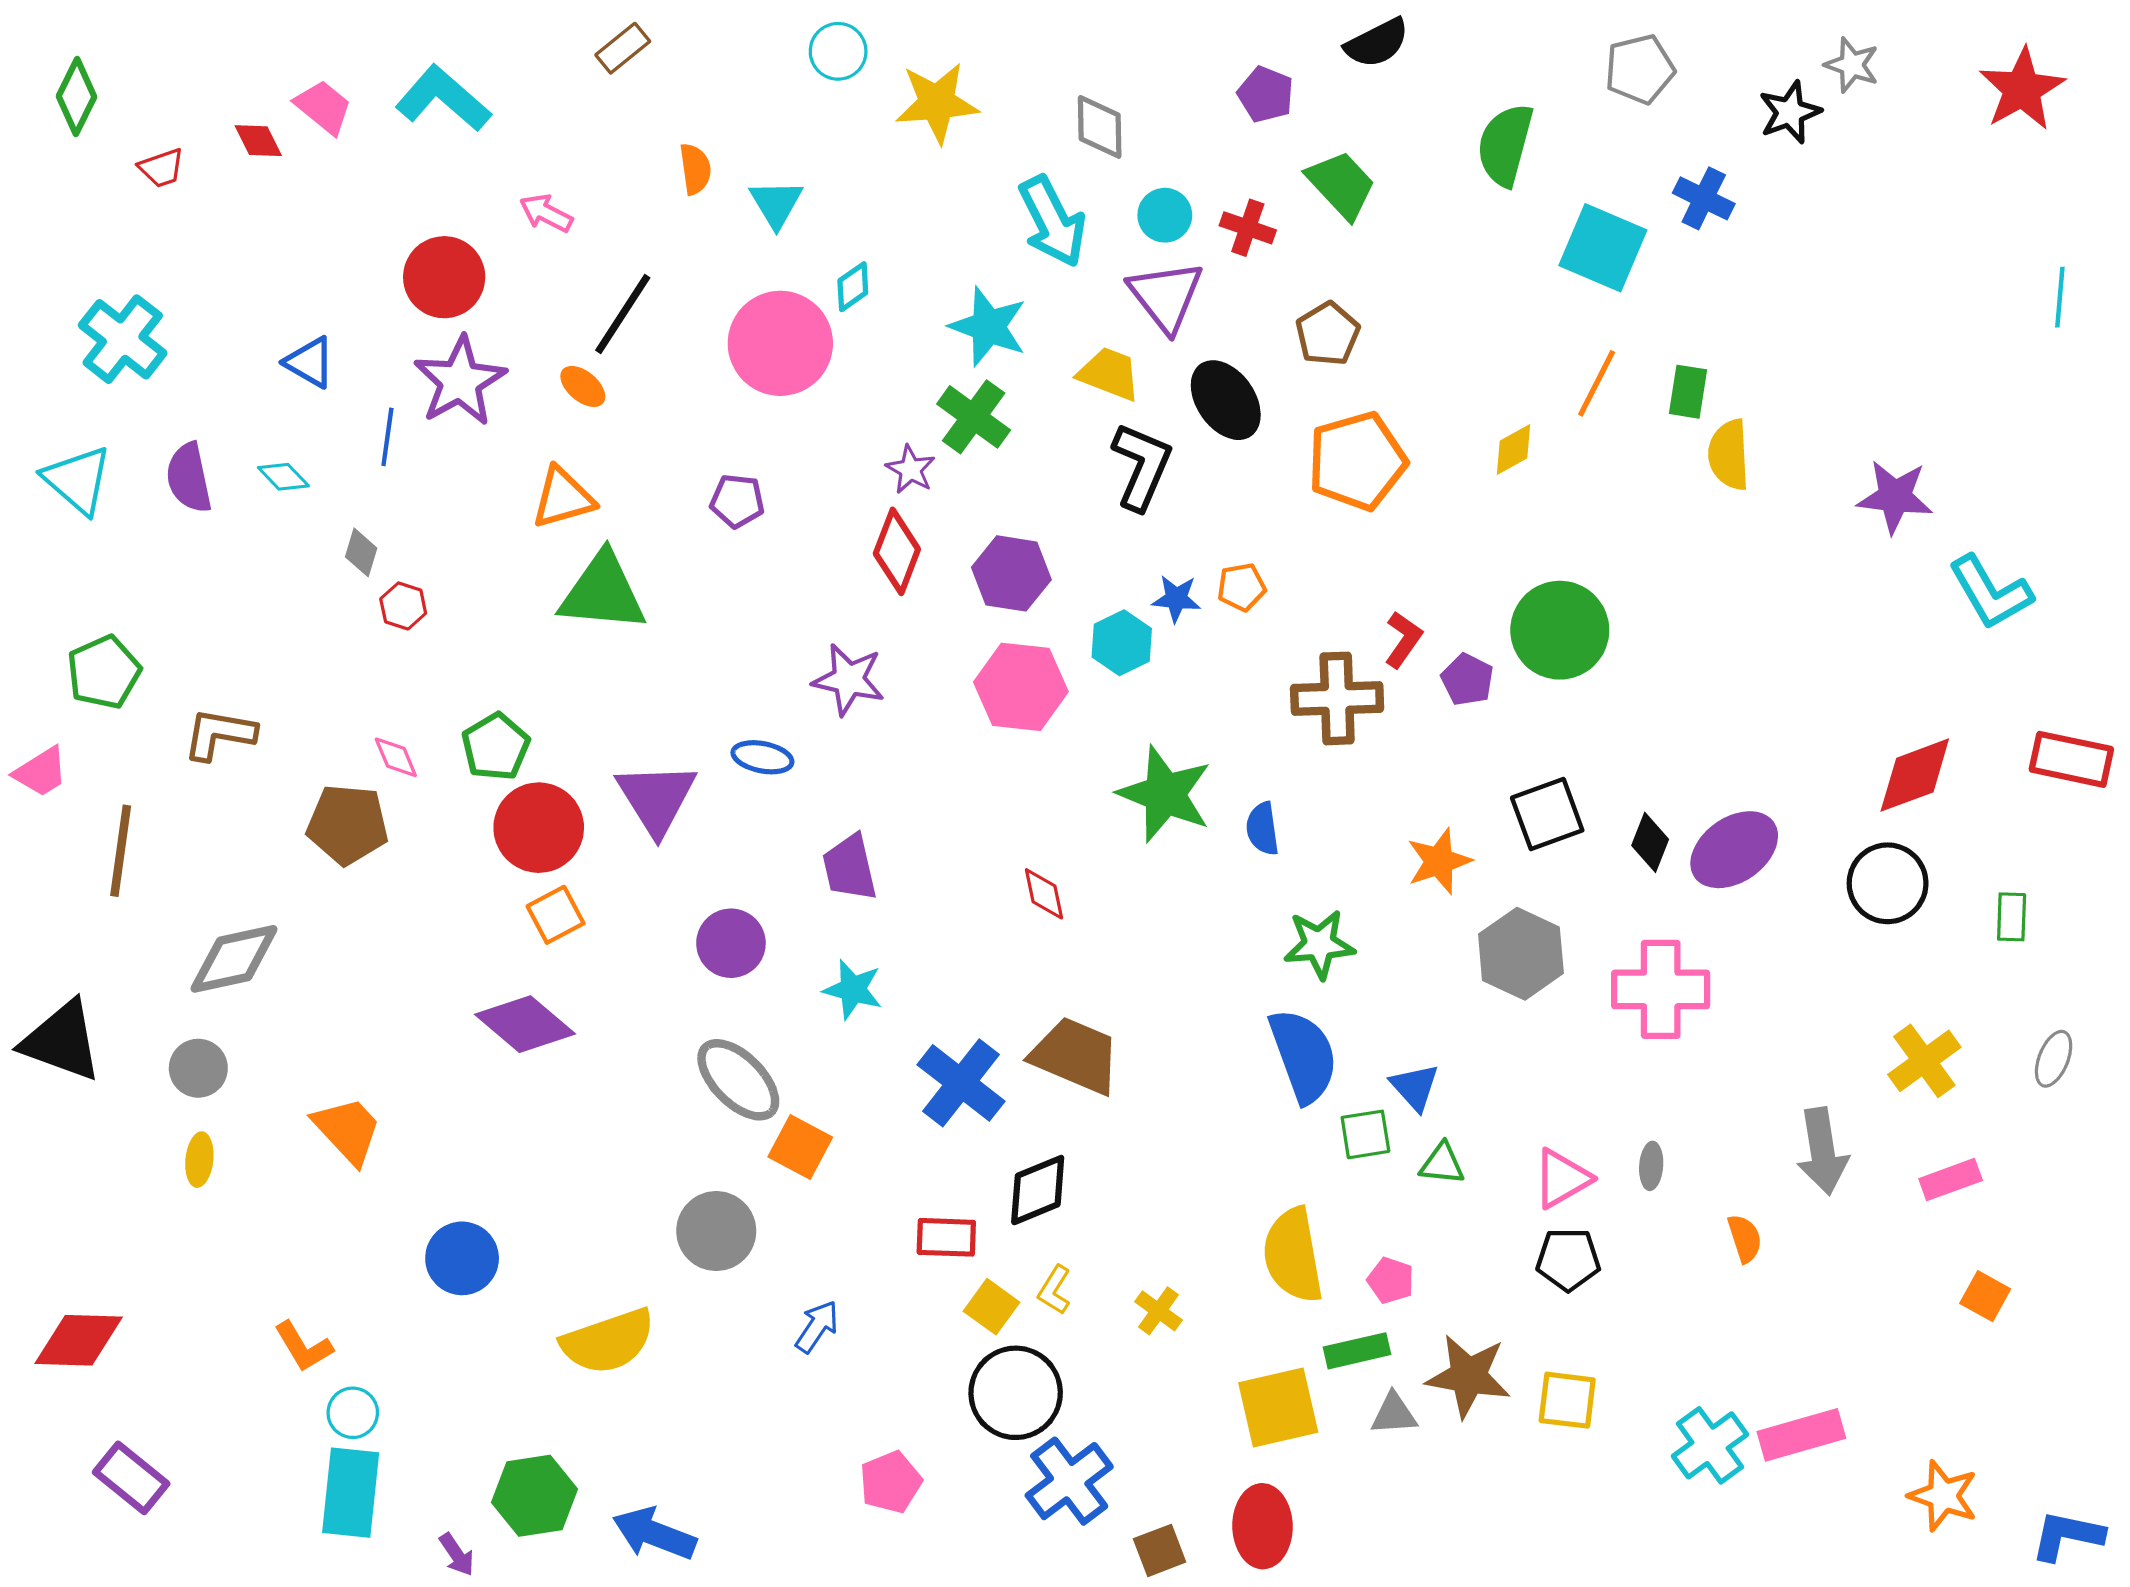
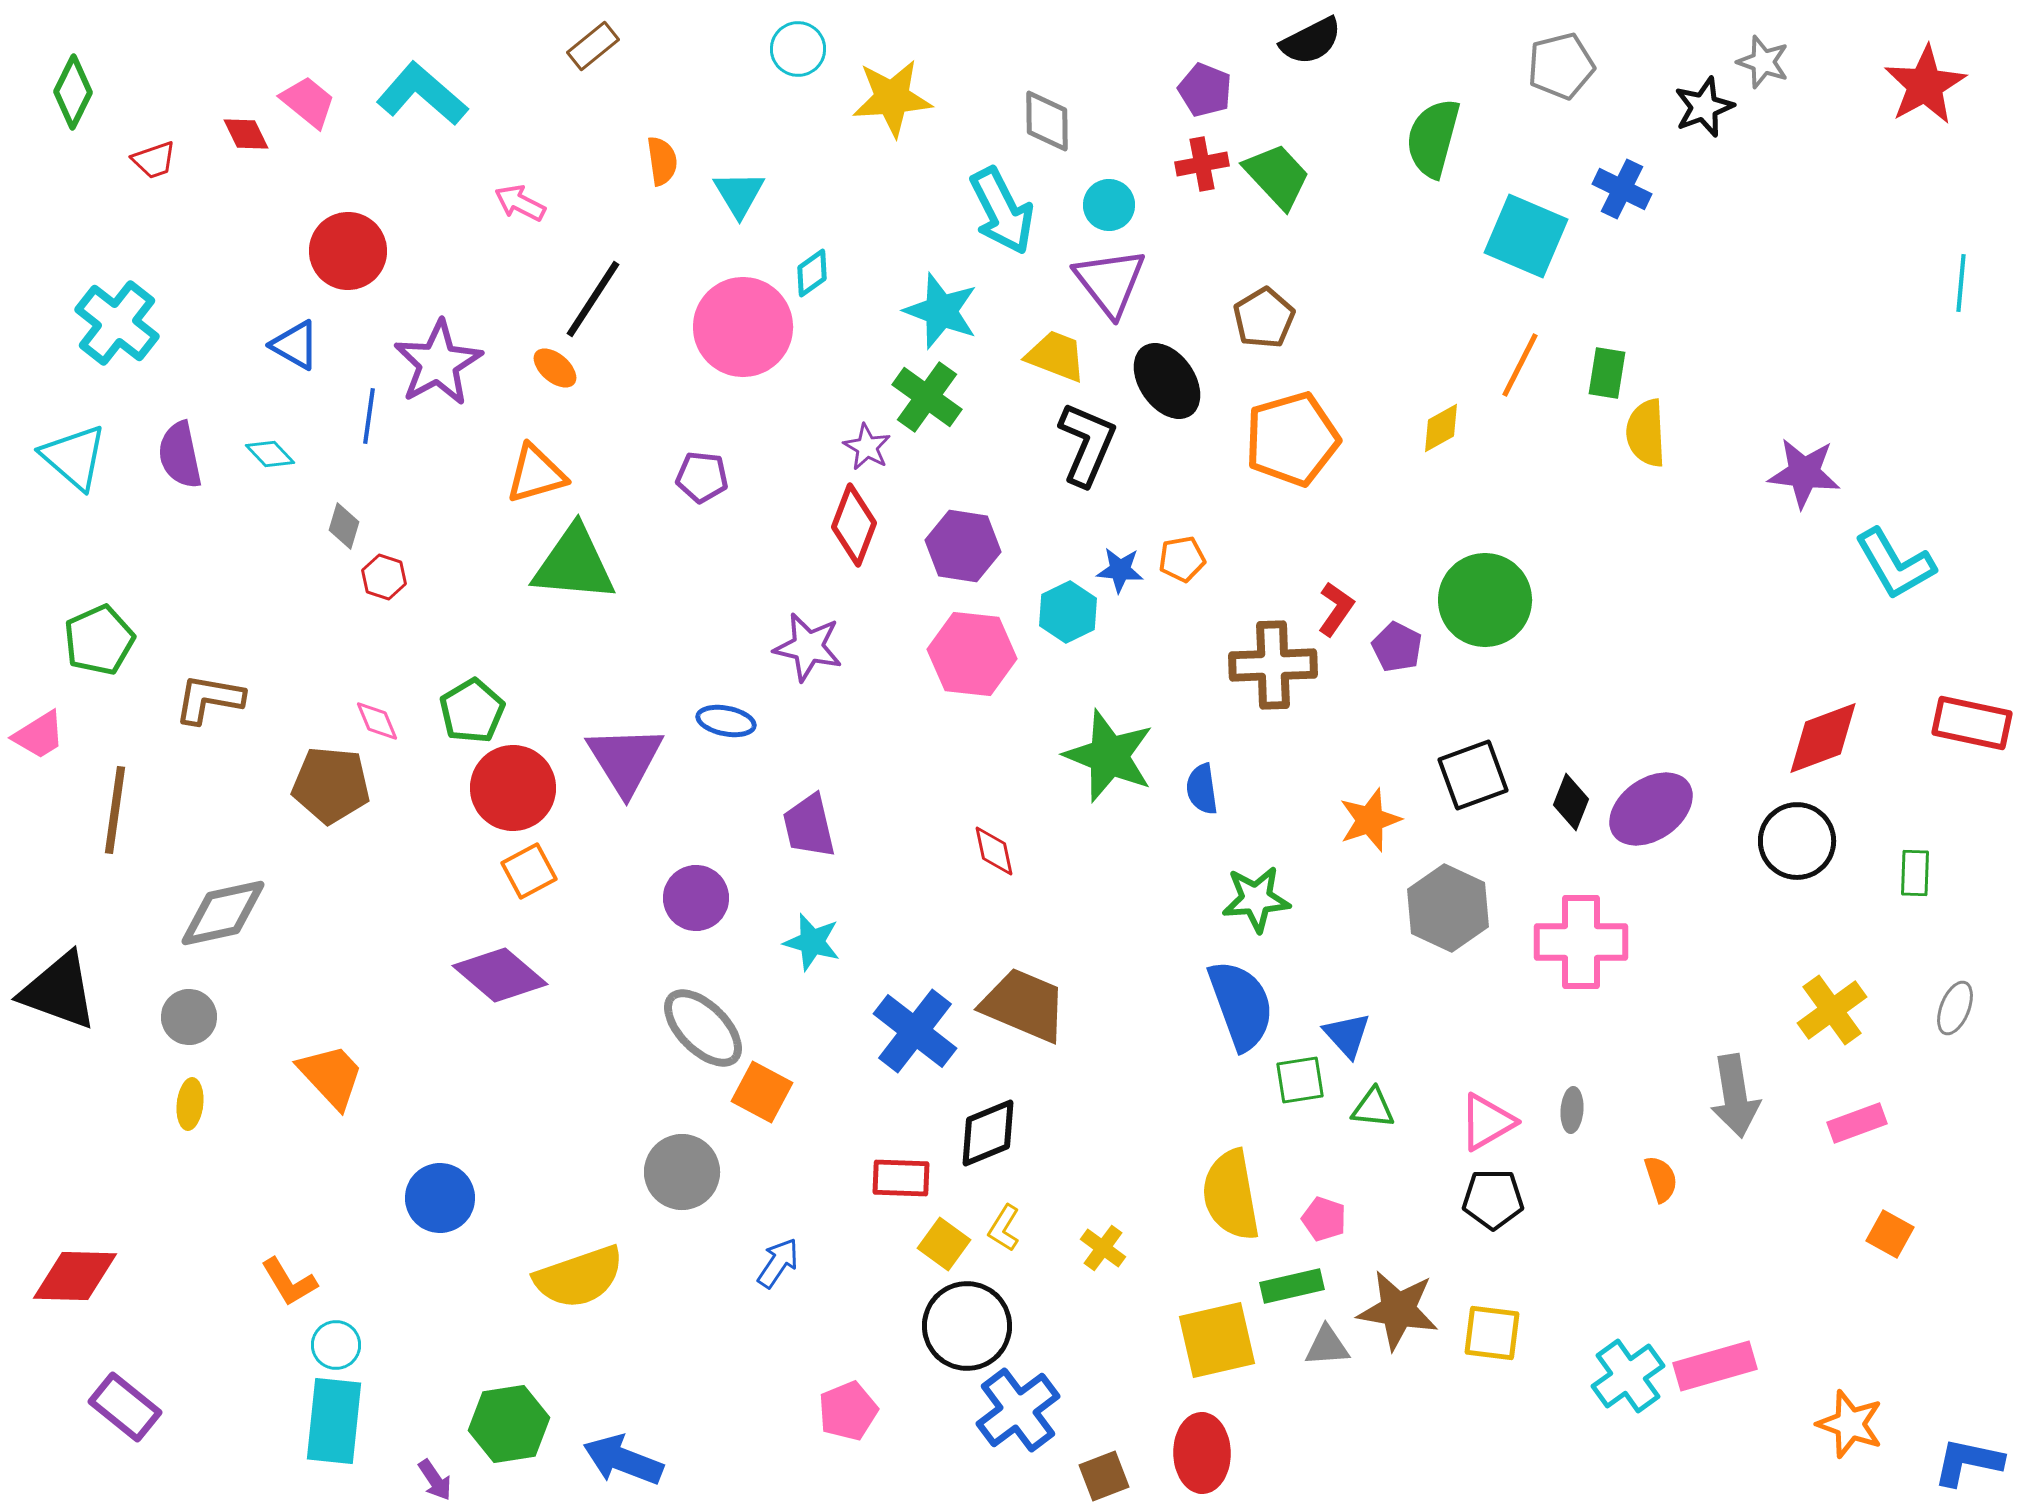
red cross: (1248, 228) -> (1202, 164), moved, turned -30
red circle: (444, 277) -> (348, 251), moved

